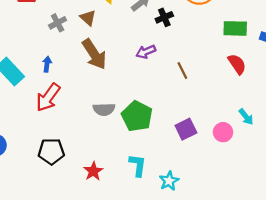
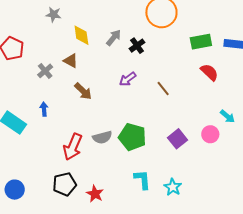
brown arrow: (94, 54) -> (83, 91), size x0.7
red arrow: (48, 97) -> (73, 147), moved
red star: (93, 171) -> (95, 194), moved

